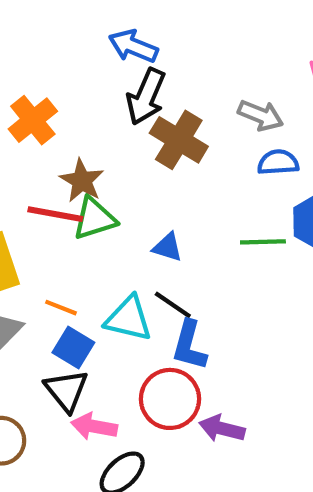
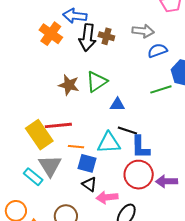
orange cross: (33, 120) -> (51, 34), moved
brown cross: (179, 140) -> (106, 36), moved, size x0.6
red line: (55, 214) -> (58, 125), moved
green triangle: (94, 218) -> (97, 82), moved
black triangle: (66, 390) -> (89, 184), size x0.7

